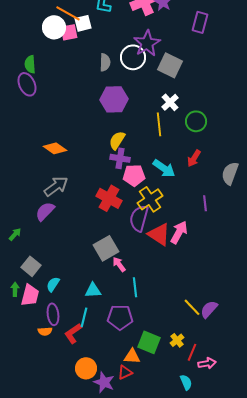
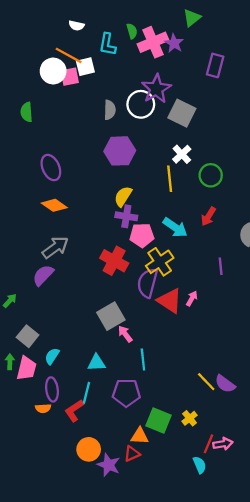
purple ellipse: (27, 84) -> (51, 168), moved
pink arrow: (179, 232) -> (192, 298), size x0.6
purple semicircle: (209, 309) -> (225, 384), turned -96
red line: (192, 352) -> (208, 444), moved

